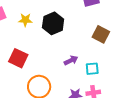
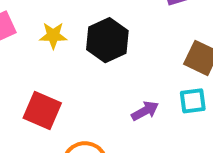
cyan square: (92, 69) -> (193, 101), moved

